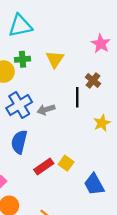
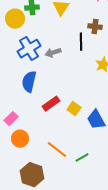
brown cross: (93, 80) -> (95, 27), turned -32
yellow square: (66, 163) -> (74, 109), moved

